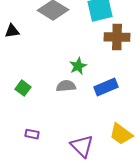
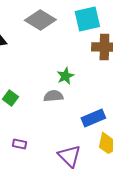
blue rectangle: (106, 87) -> (93, 118), moved

